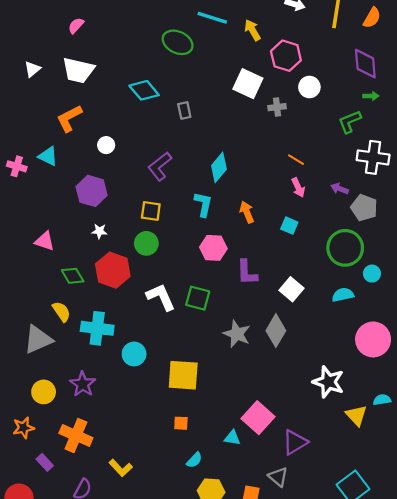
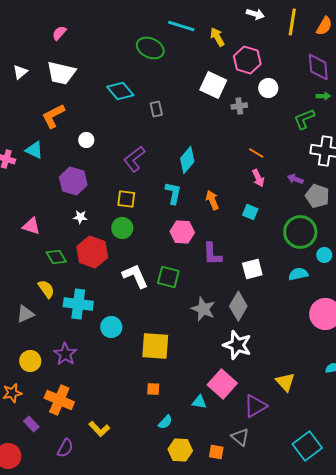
white square: (292, 289) -> (252, 269), turned 35
gray triangle: (38, 339) -> (25, 314), size x0.7
white star: (328, 382) -> (237, 345), moved
yellow triangle: (356, 415) -> (285, 382), moved

